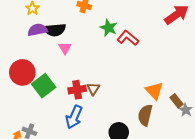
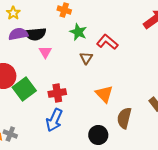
green star: (109, 28) -> (78, 32), moved
brown triangle: (93, 89) -> (86, 58), moved
orange triangle: (154, 91) -> (104, 94), moved

